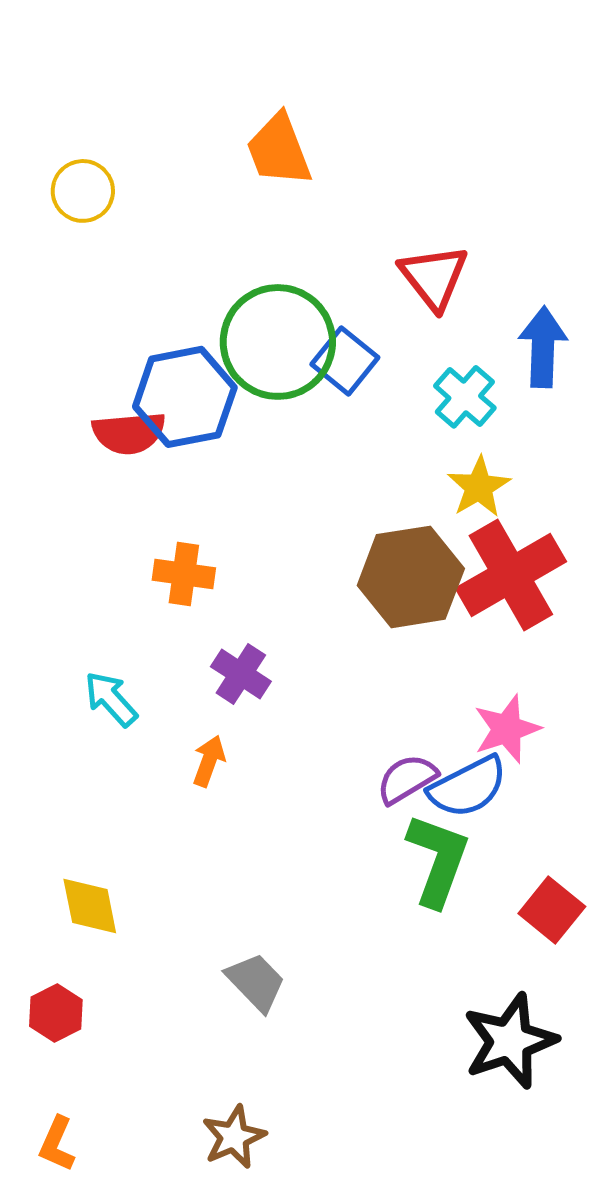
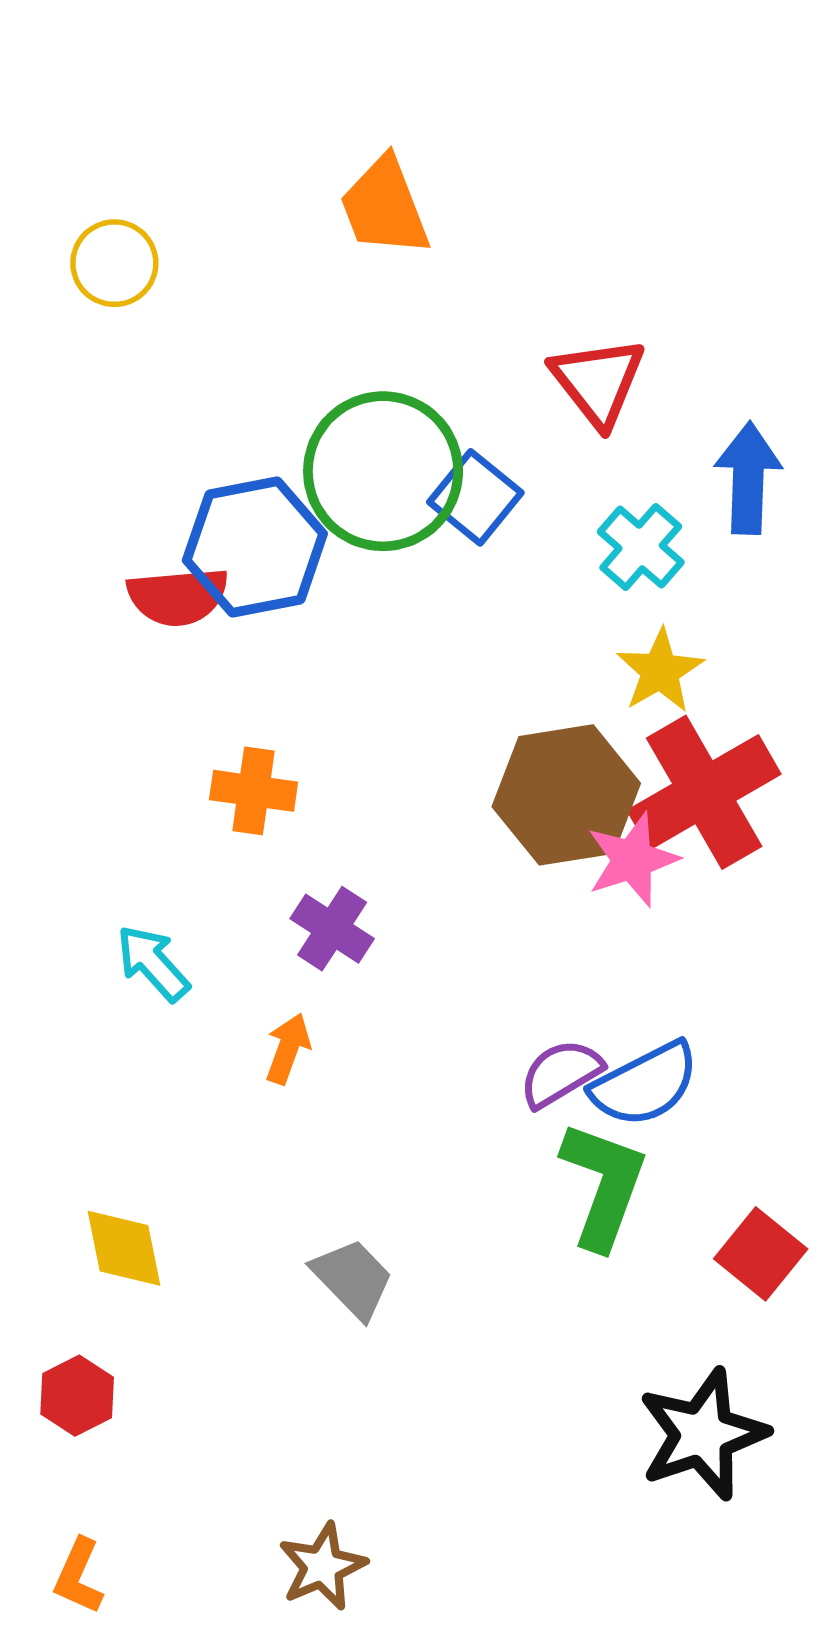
pink star: (507, 729) -> (632, 860), moved
gray trapezoid: (256, 982) -> (353, 1279), moved

